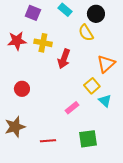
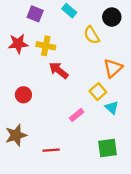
black circle: (96, 14) -> (112, 17), moved
red arrow: (64, 59) -> (59, 70), moved, turned 108
green square: (88, 139) -> (108, 148), moved

